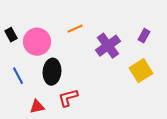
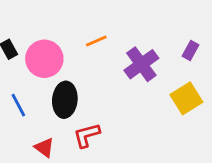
red triangle: (37, 107) -> (44, 148), turned 49

